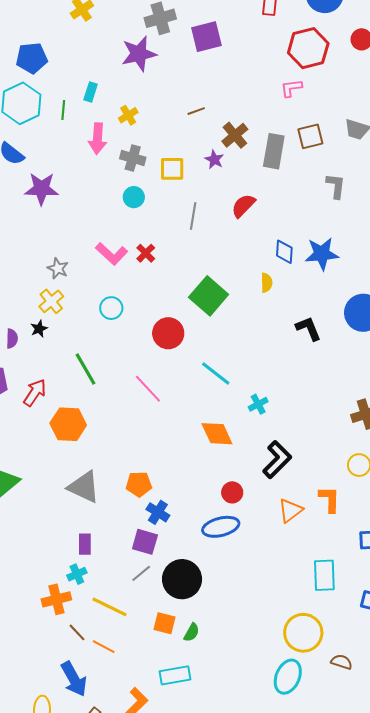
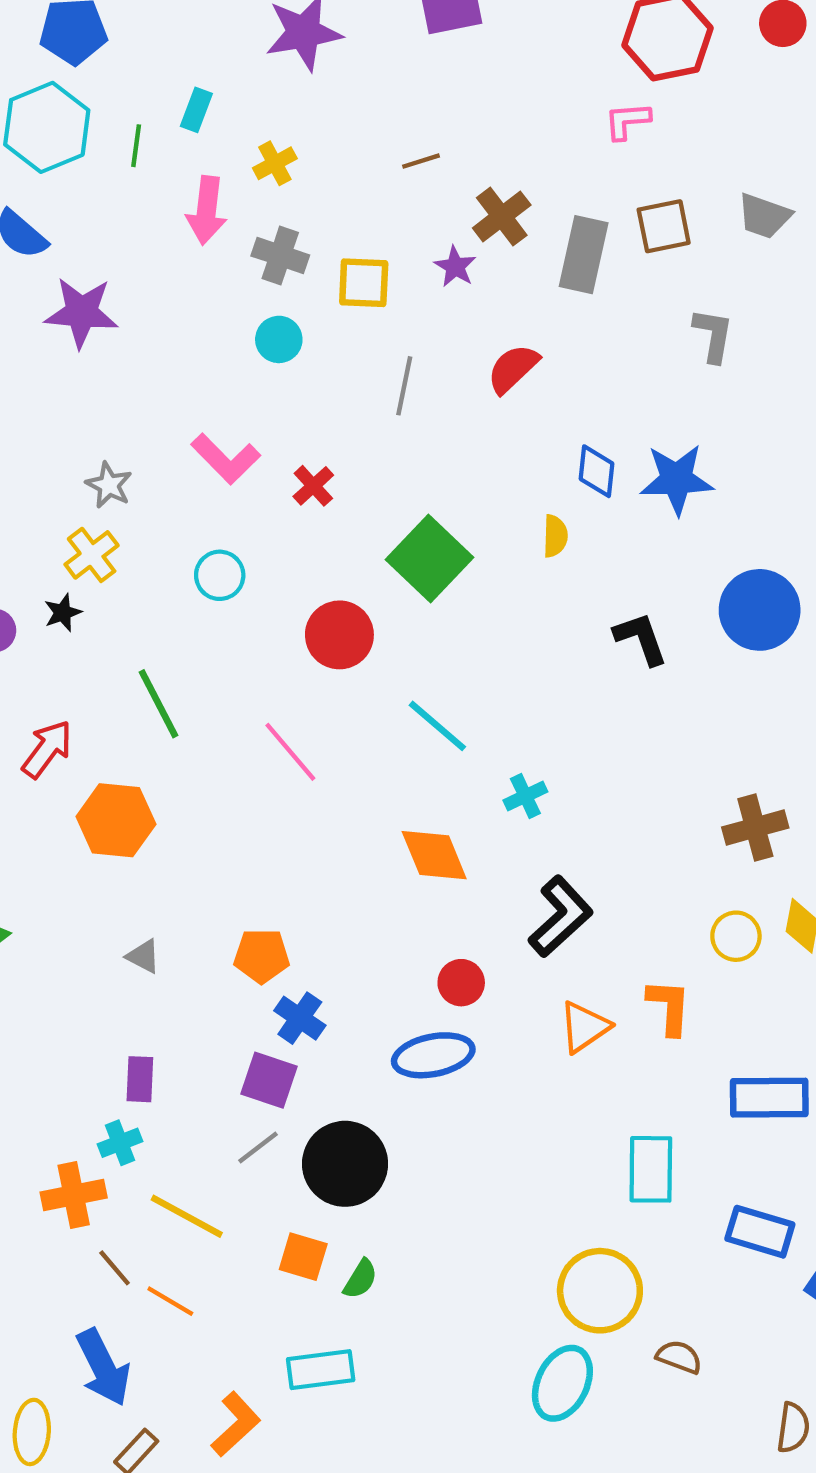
red cross: (146, 253) -> (313, 486), moved
gray triangle: (84, 487) -> (143, 956), size x0.5

